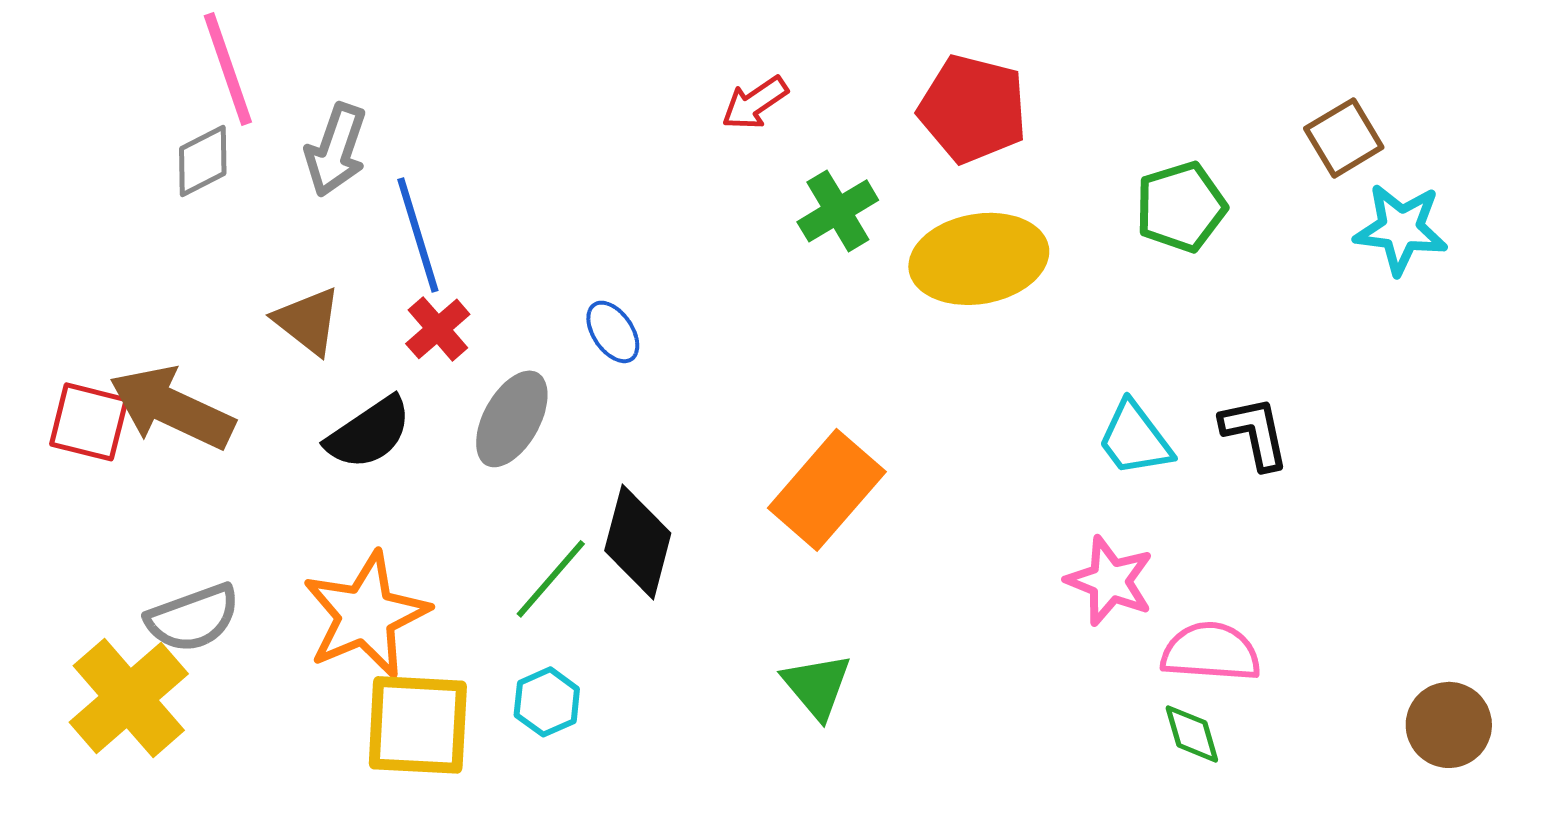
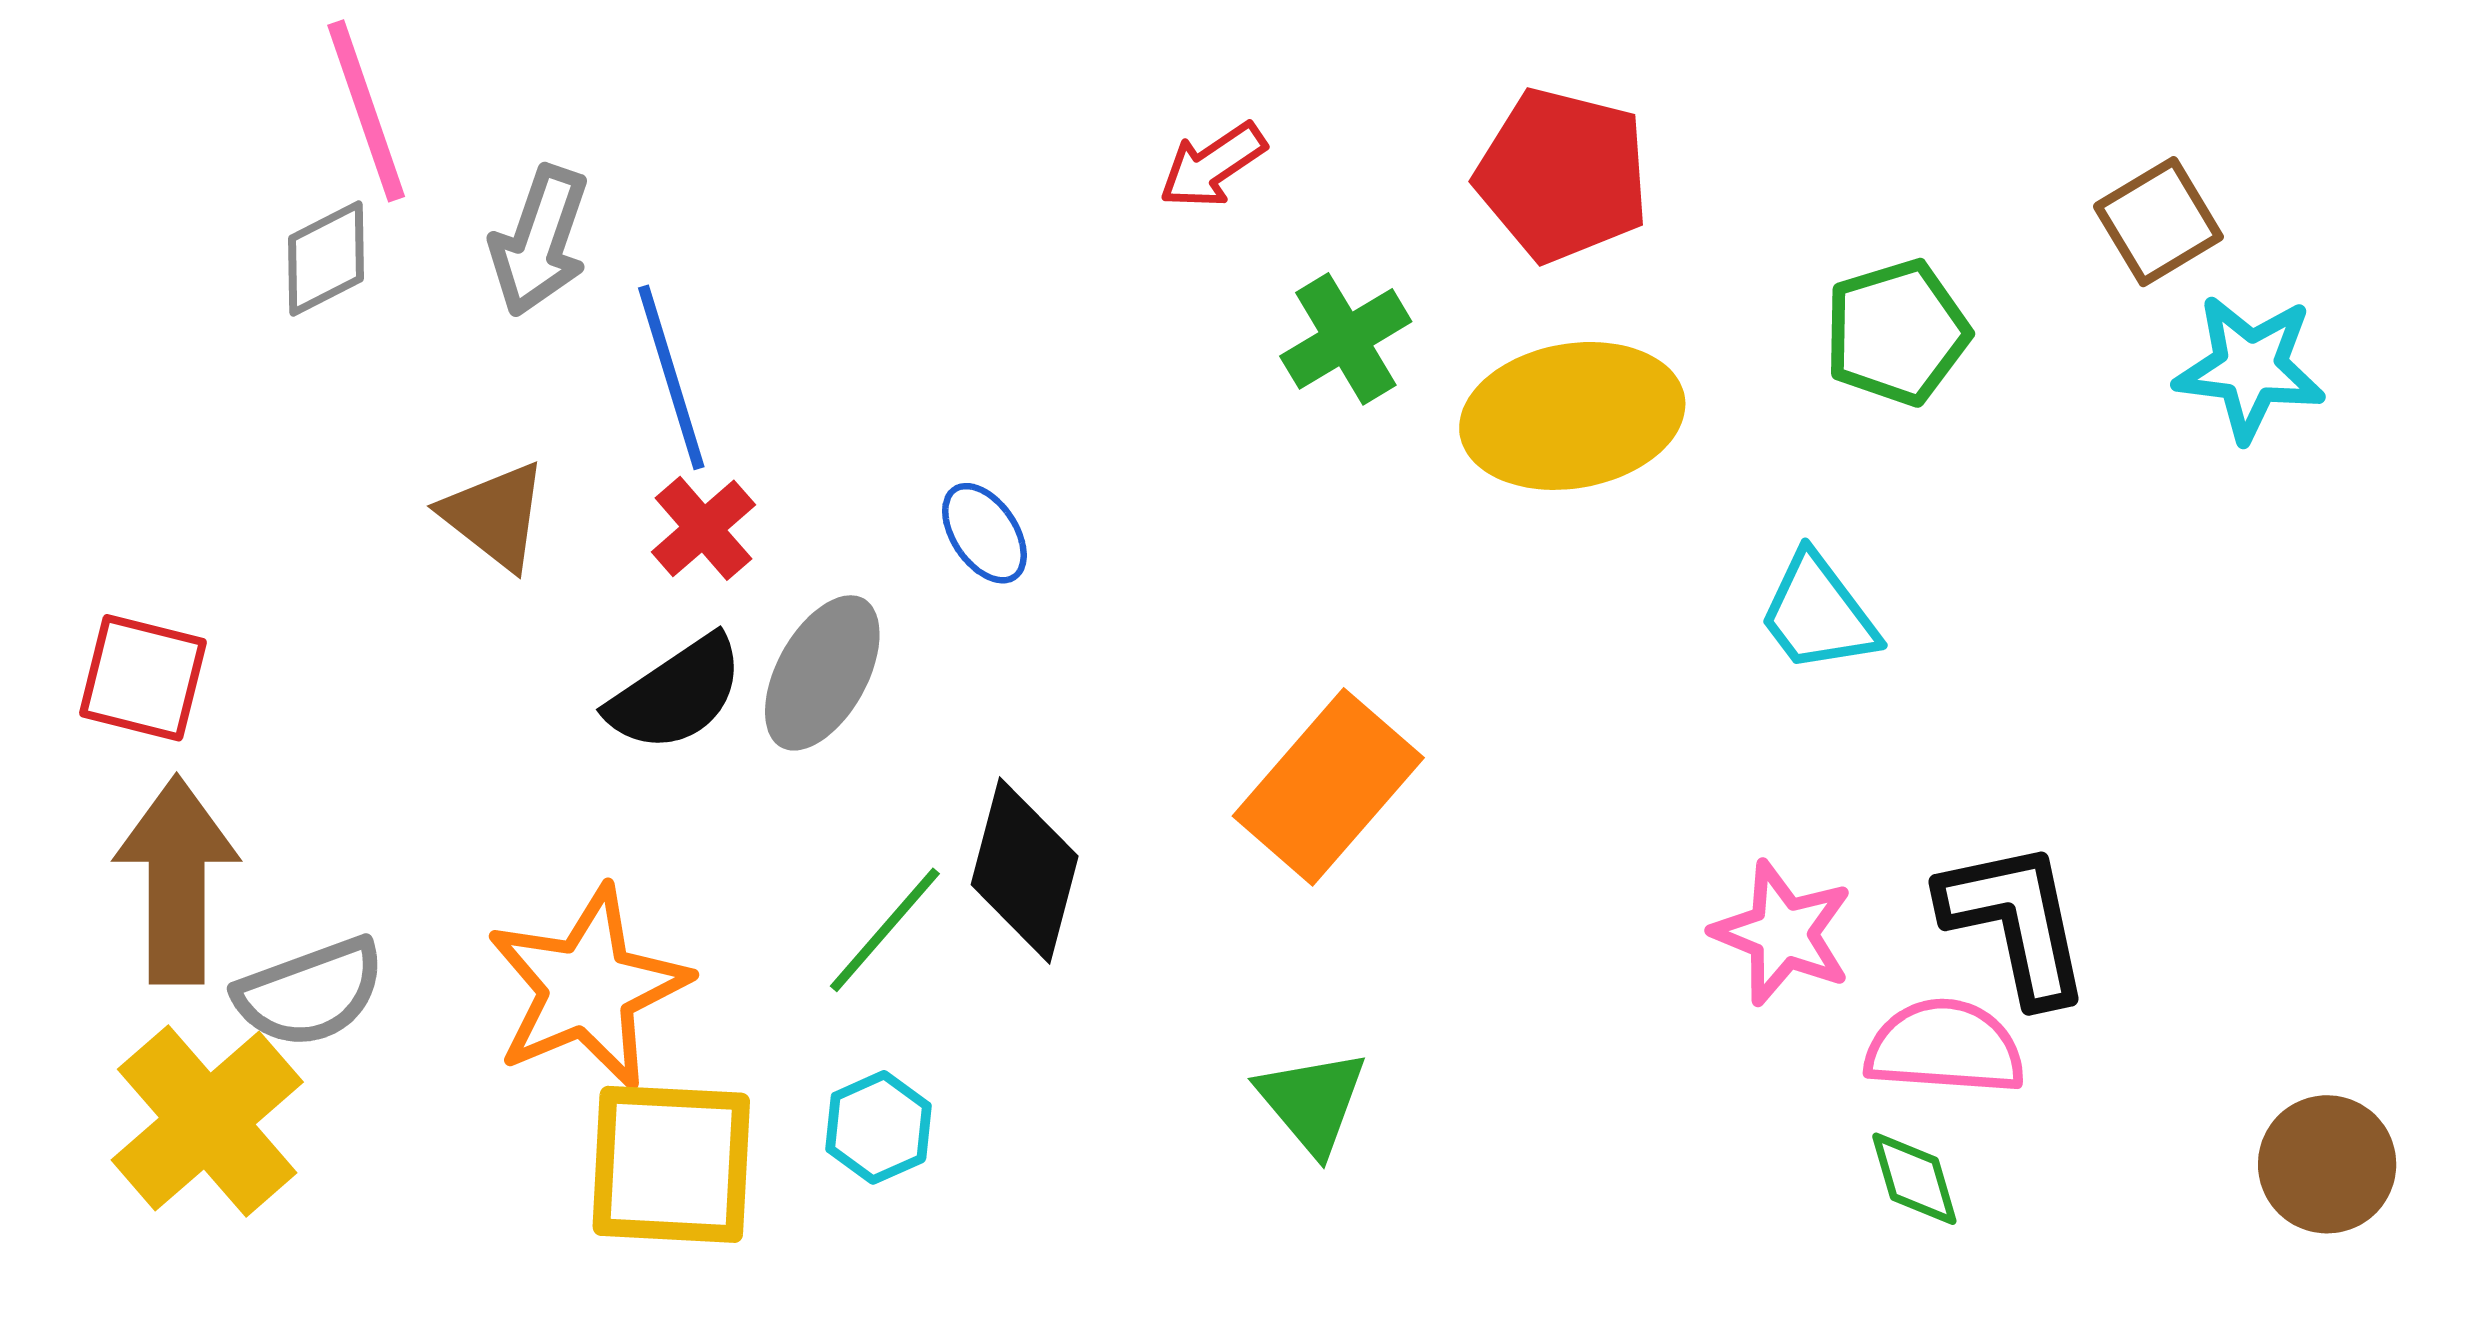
brown arrow: (172, 408) -> (177, 880), moved, turned 65
black semicircle: (369, 433) -> (676, 694), moved
black L-shape: (1255, 433) -> (2016, 922), moved, size x1.4
cyan trapezoid: (1135, 439) -> (1818, 613), moved

